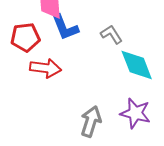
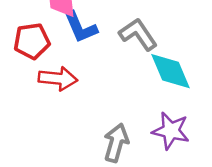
gray L-shape: (111, 34) -> (138, 34), size x1.4

